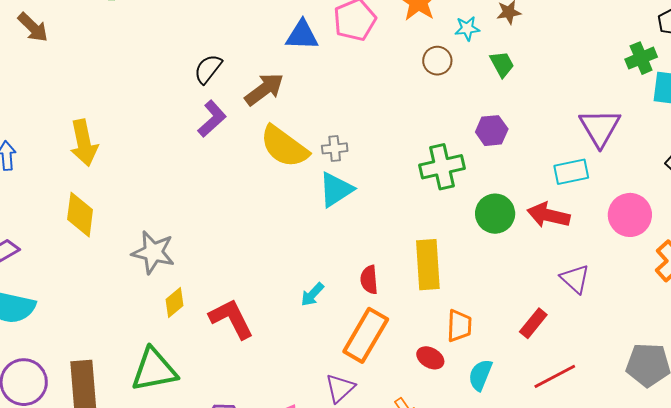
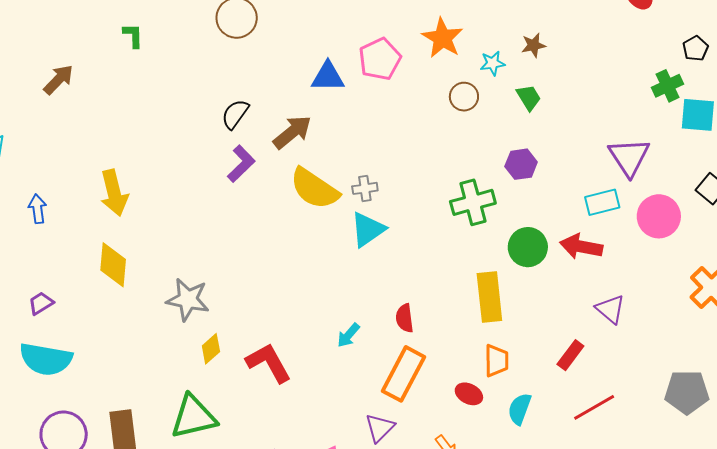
brown arrow: (33, 27) -> (59, 80), turned -88
pink circle: (630, 215) -> (659, 216), moved
yellow rectangle: (428, 265) -> (489, 297), moved

